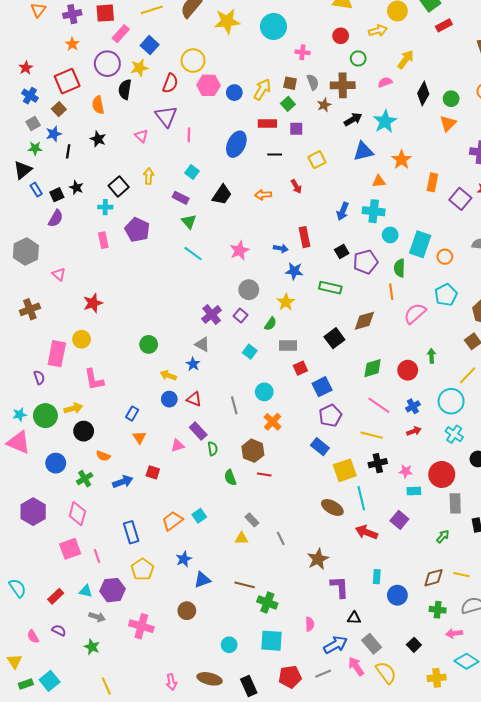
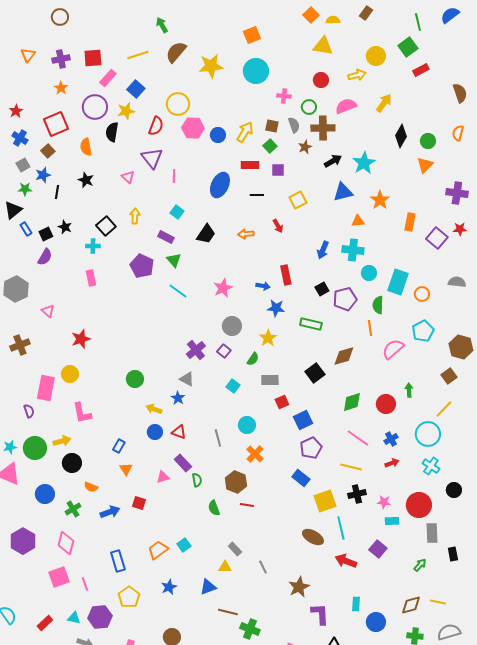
green circle: (358, 58) -> (309, 107), moved
pink semicircle: (385, 82) -> (346, 106), moved, size x1.5
purple pentagon: (137, 230) -> (142, 266), moved
blue triangle: (202, 580) -> (208, 587), moved

